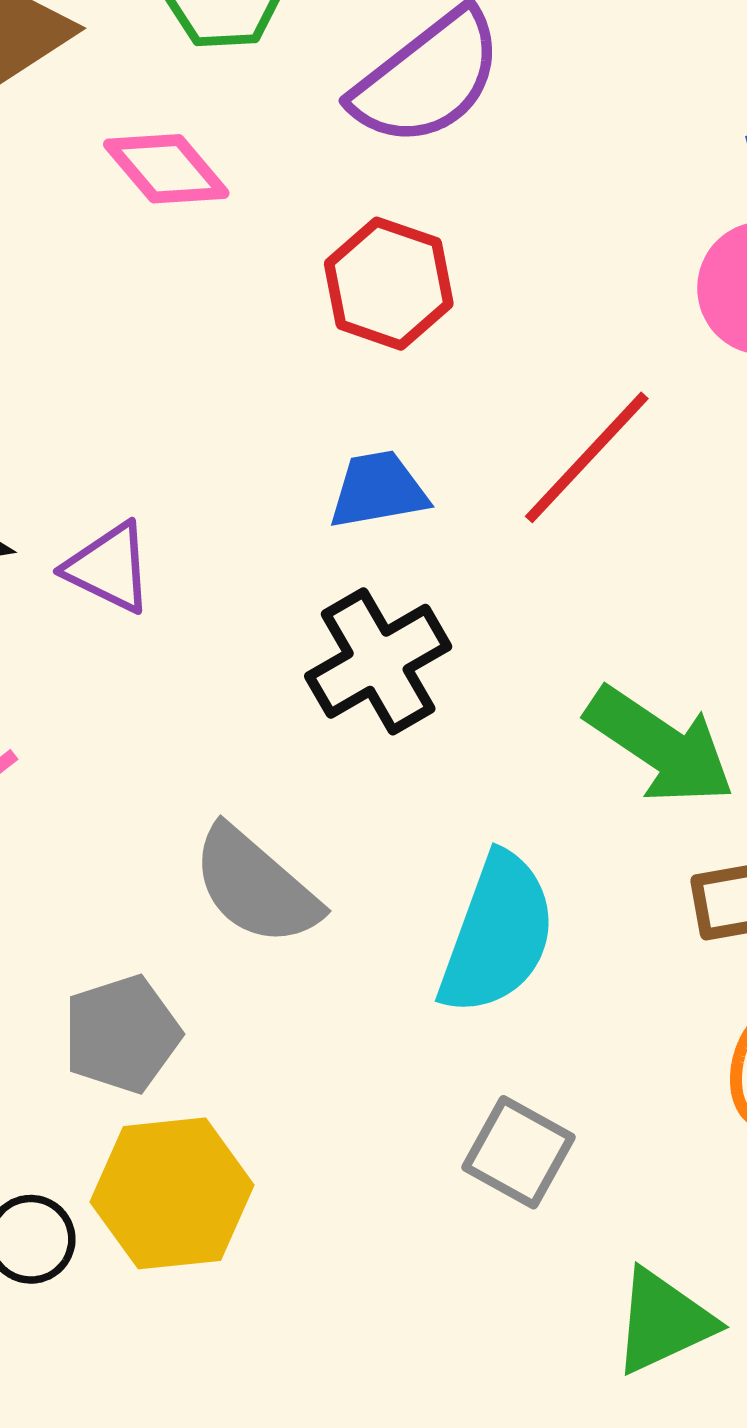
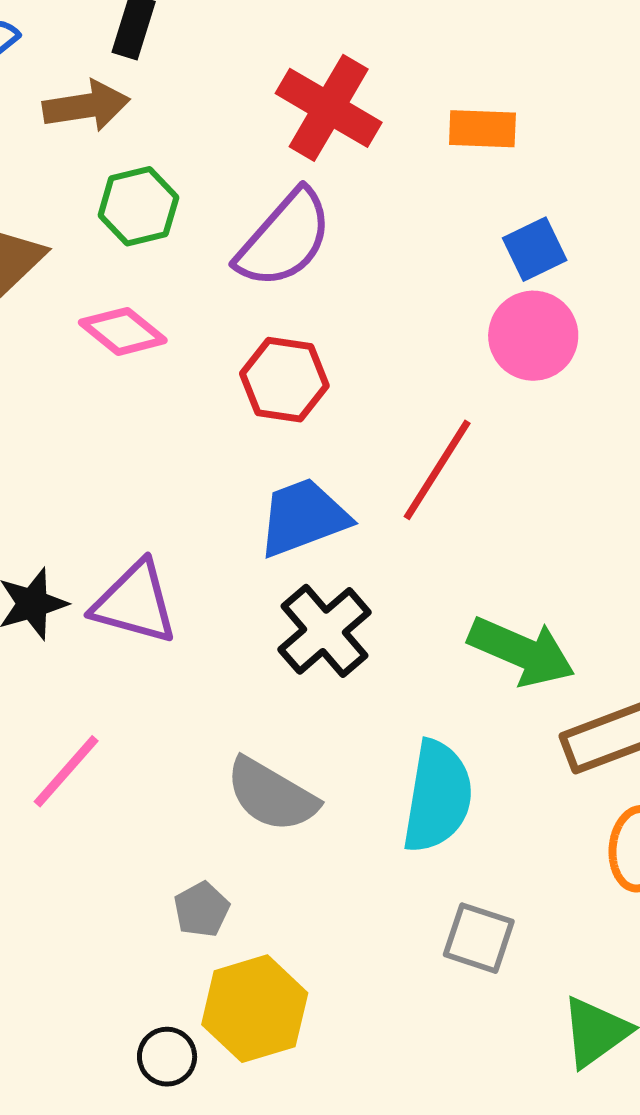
blue trapezoid: (378, 490) -> (303, 517), size x1.4
purple triangle: (109, 568) -> (135, 603), size x1.4
gray pentagon: (122, 1034) -> (202, 909), size x0.7

